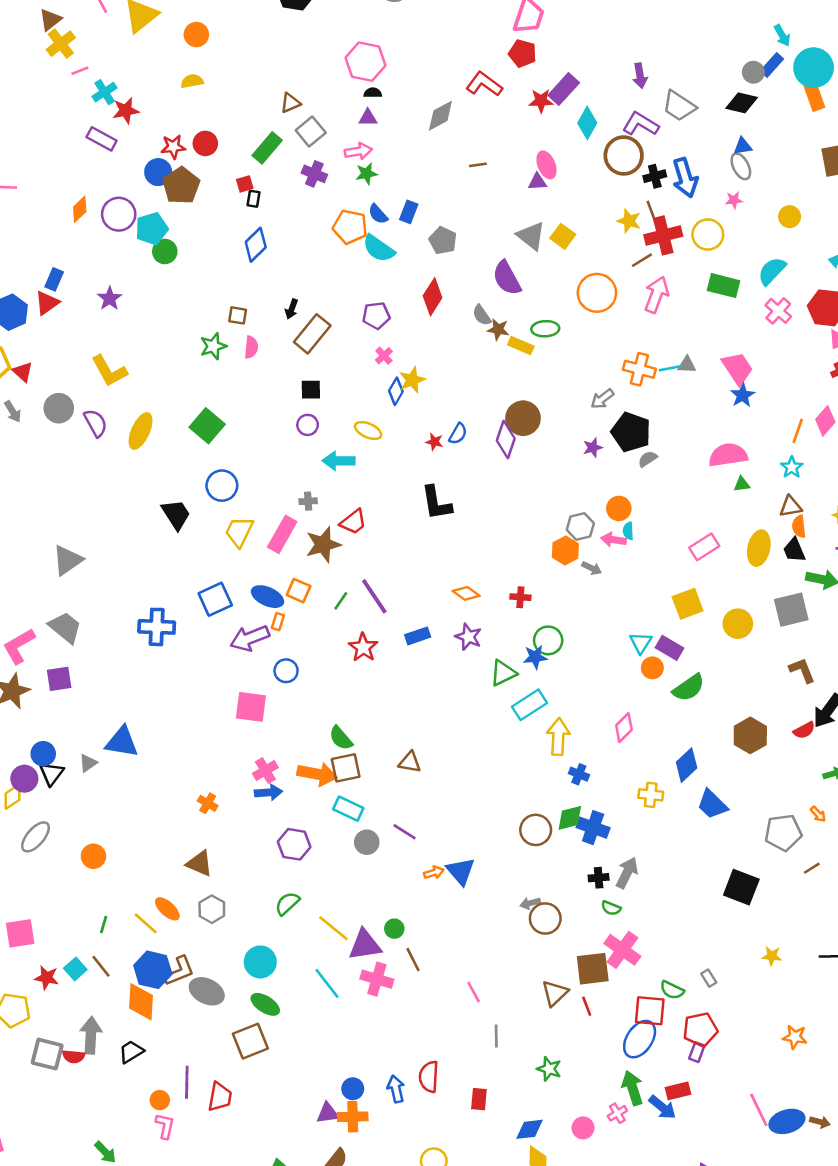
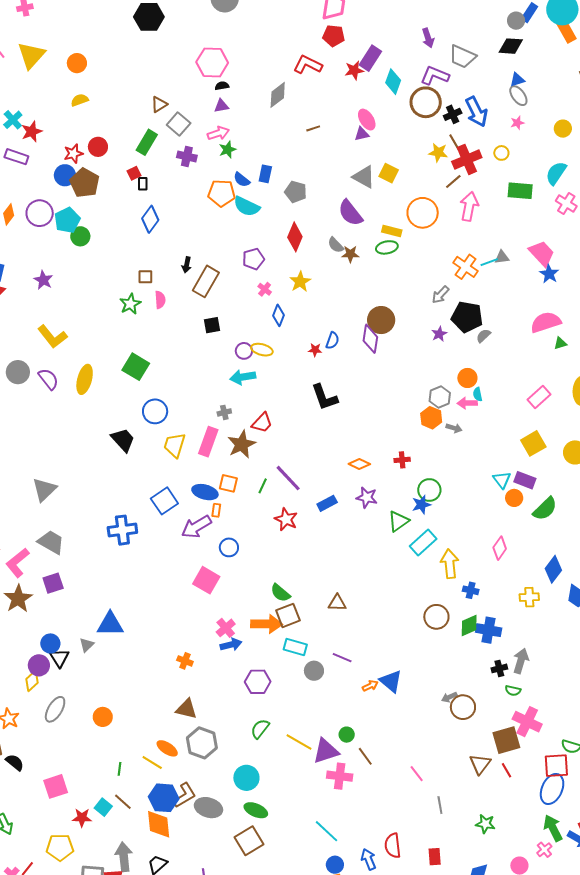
yellow circle: (708, 235) -> (501, 153), size x0.6
yellow rectangle: (521, 346) -> (392, 231), moved
orange cross: (639, 369) -> (465, 267), turned 30
yellow star: (412, 380) -> (300, 282), moved
purple circle: (308, 425) -> (244, 351), moved
pink square: (251, 707) -> (206, 580), turned 32
brown circle: (536, 830) -> (436, 617), moved
gray hexagon: (212, 909) -> (202, 743), size x1.4
cyan line: (327, 983) -> (326, 831), moved

